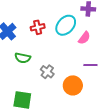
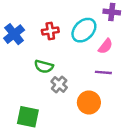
green semicircle: (23, 58) -> (44, 66), moved
purple line: (90, 65) -> (103, 72), moved

